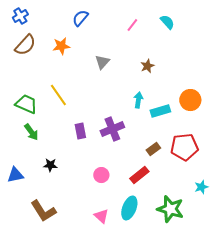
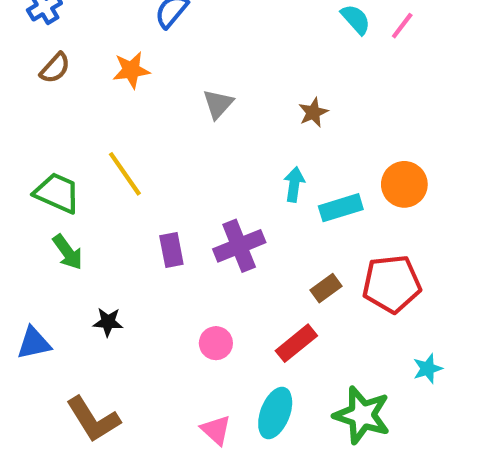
pink line: (132, 25) -> (402, 26), moved
brown semicircle: (25, 45) -> (55, 68), size x0.7

